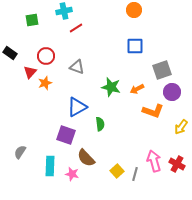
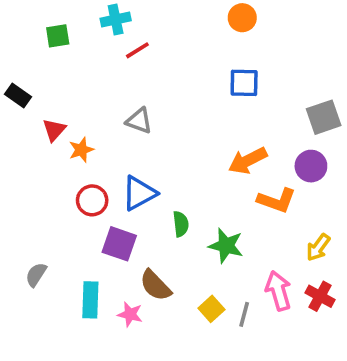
red circle: (46, 56) -> (92, 200), moved
gray square: (162, 70) -> (324, 117), moved
green star: (111, 87) -> (226, 246), moved
orange arrow: (137, 89) -> (248, 161), size x1.5
yellow arrow: (181, 127) -> (318, 247), moved

